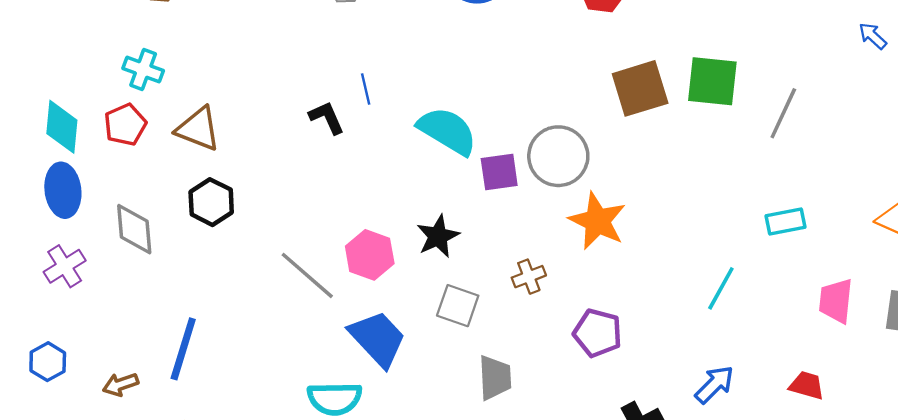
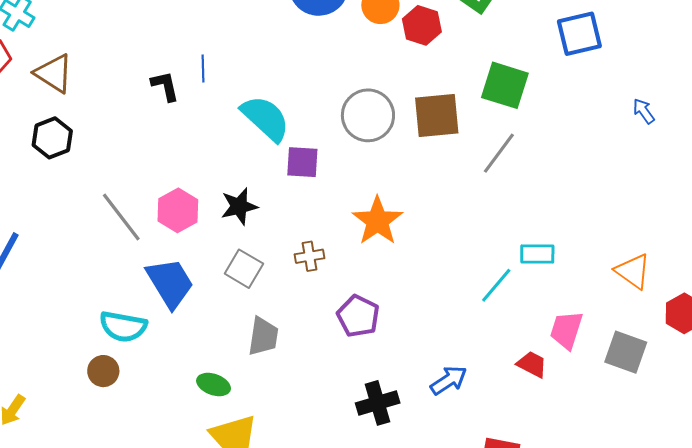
green square: (712, 81) -> (505, 85), moved
gray line: (783, 113) -> (499, 153), moved
gray circle: (558, 156) -> (368, 115), moved
cyan line: (721, 288) -> (496, 285), moved
red trapezoid: (807, 385) -> (532, 364), moved

